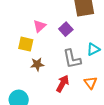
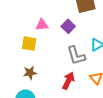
pink triangle: (40, 26) -> (42, 25), turned 40
brown star: (37, 64) -> (30, 73), moved

